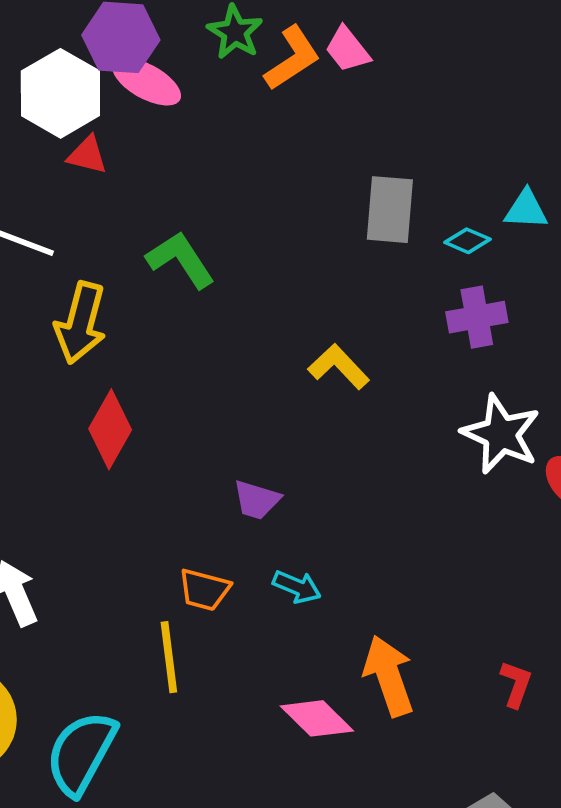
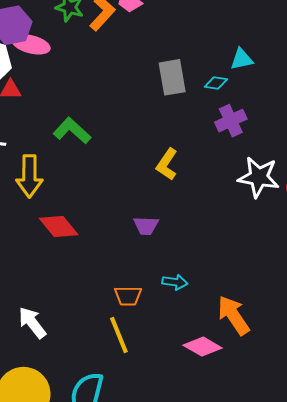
yellow L-shape: (339, 367) -> (167, 164), turned -88
red diamond: (110, 429) -> (59, 227), turned -54
purple trapezoid: (257, 500) -> (146, 226), moved

